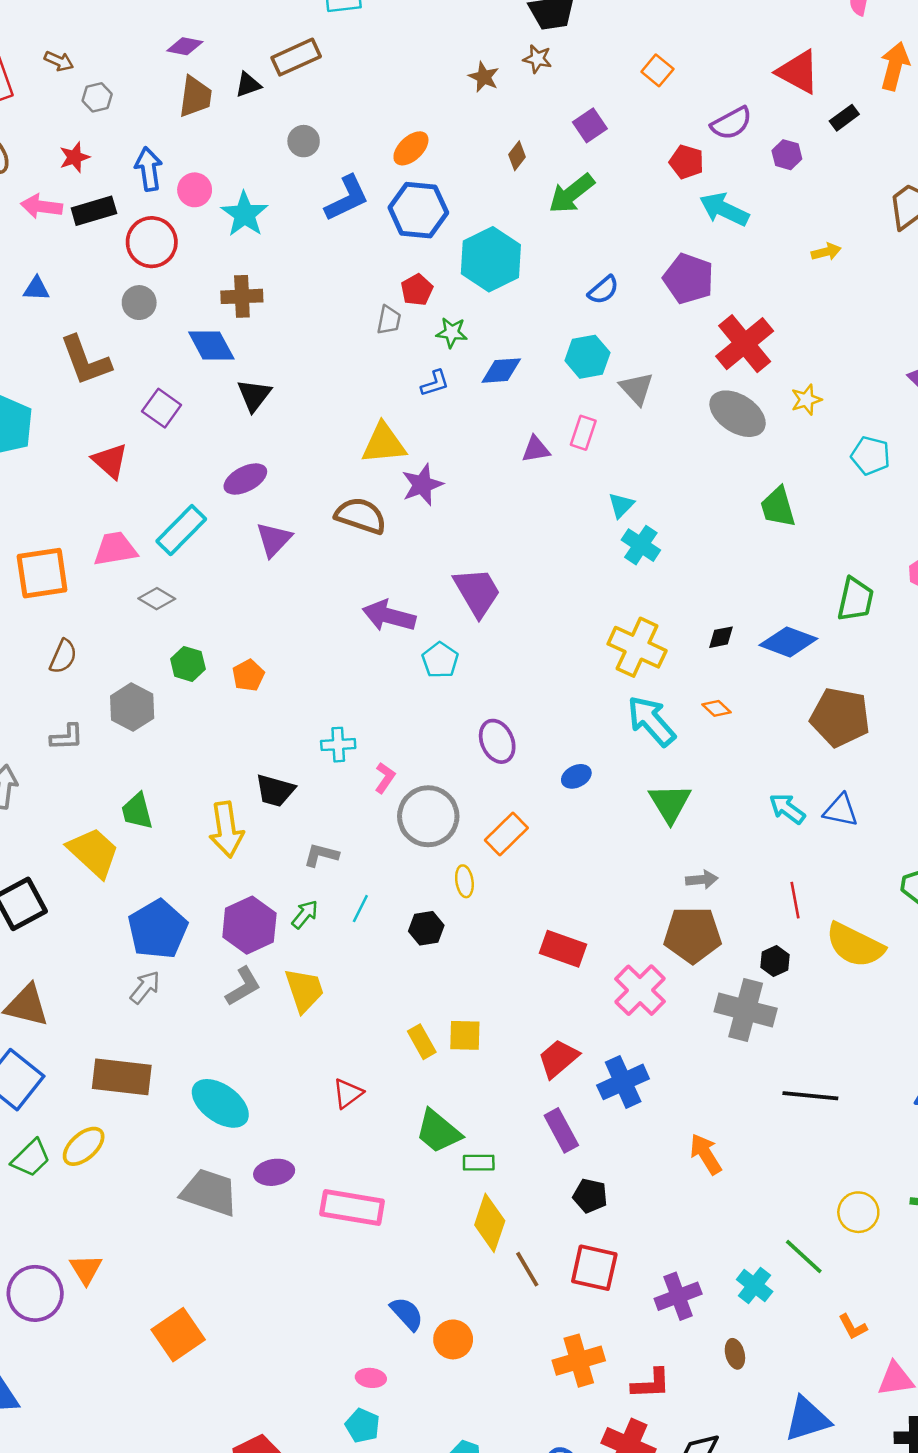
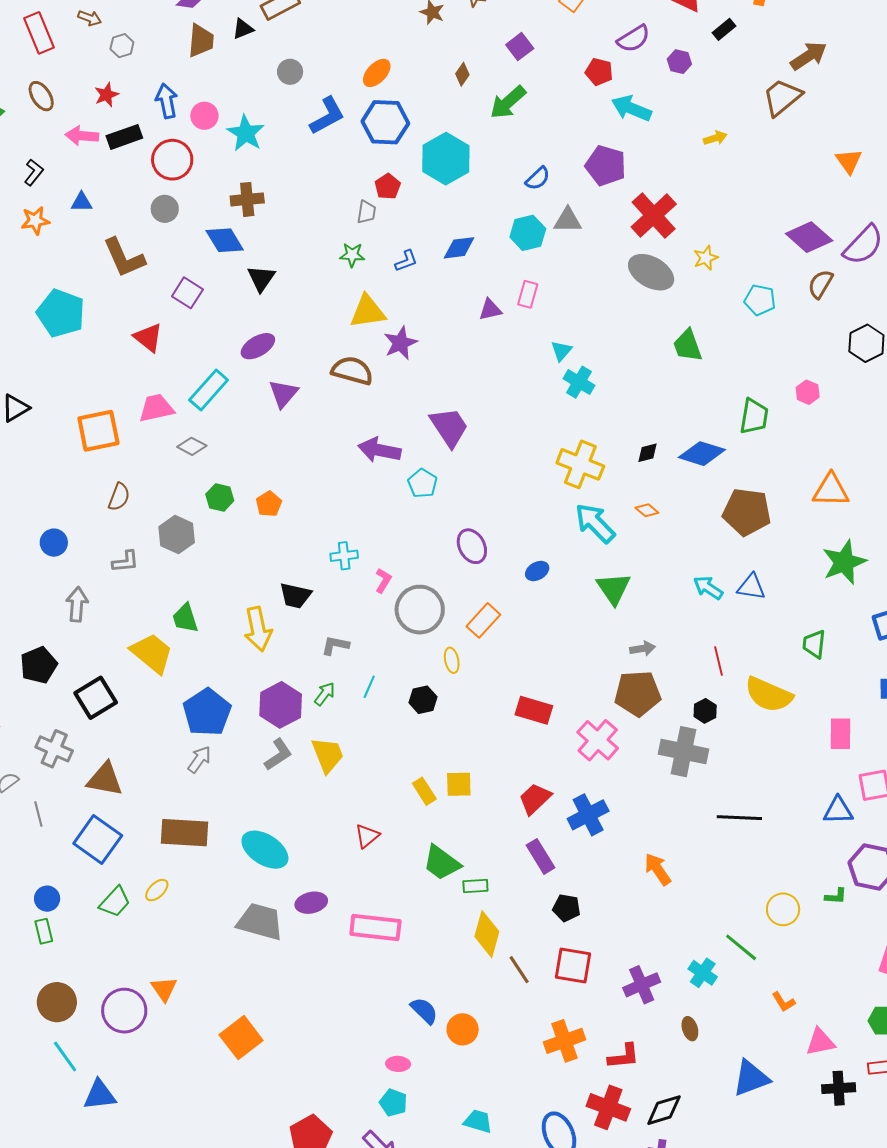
green star: (452, 332) -> (352, 255), moved
gray triangle: (637, 389) -> (568, 220), moved, turned -44
yellow ellipse: (84, 1146) -> (157, 890), size x0.7

